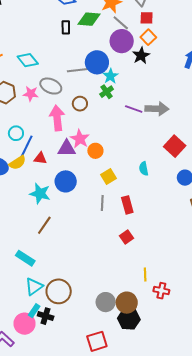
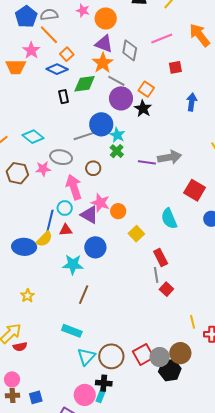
red square: (147, 18) -> (175, 67), moved
cyan circle: (16, 133) -> (65, 208), moved
purple triangle: (67, 148) -> (89, 215), turned 42
cyan semicircle: (144, 169) -> (169, 219), size x1.5
gray line: (102, 203) -> (156, 275), moved
cyan rectangle: (34, 311) -> (101, 395), moved
black hexagon: (129, 319) -> (170, 370), moved
red square: (97, 341) -> (143, 354), moved

